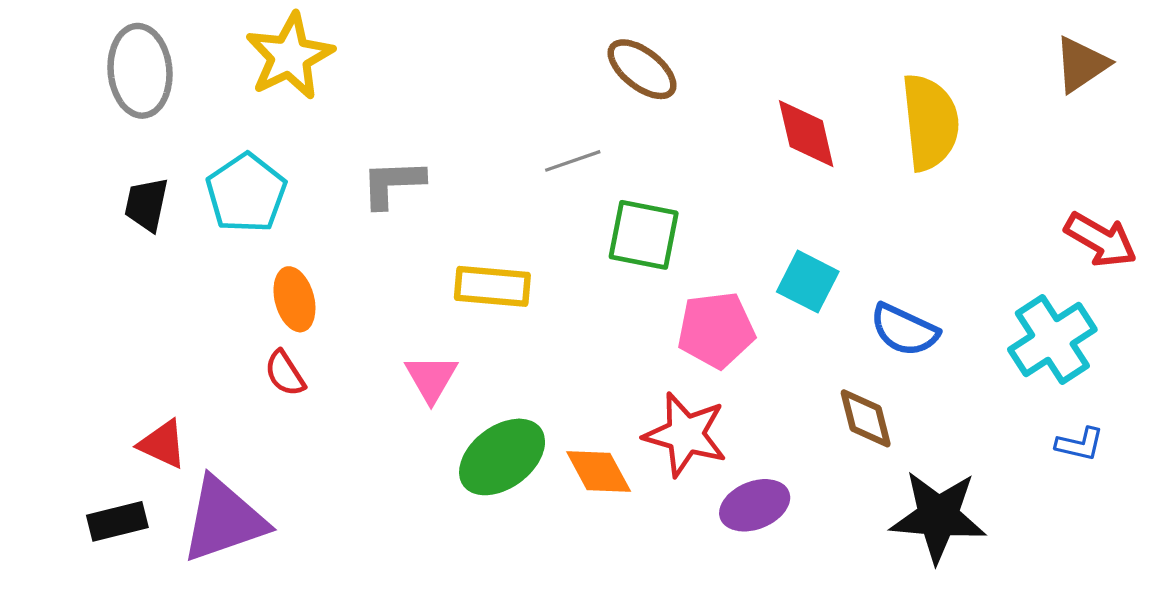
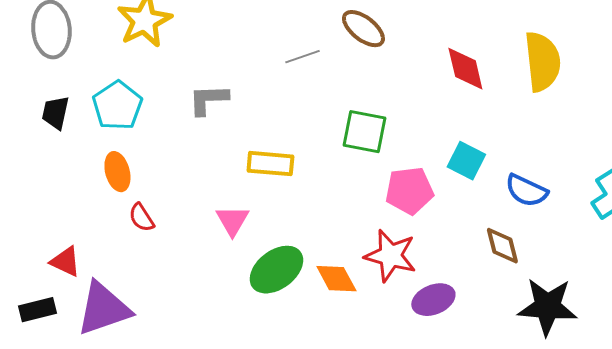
gray line: (573, 161) -> (302, 57), moved
orange ellipse: (294, 299) -> (117, 172), moved

